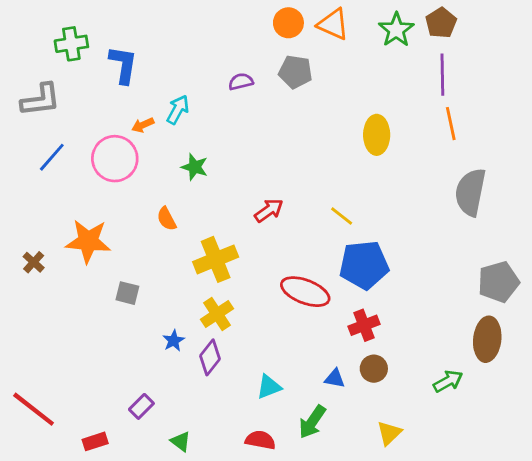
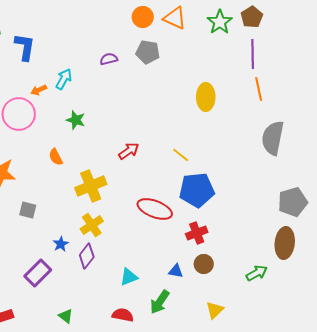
purple rectangle: (141, 406) -> (38, 273), moved, size x1.5

